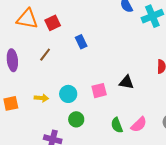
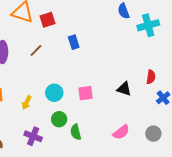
black triangle: (126, 82) -> (124, 89), moved
yellow arrow: (41, 98) -> (27, 103), moved, turned 104
green semicircle: (117, 125) -> (76, 132), moved

